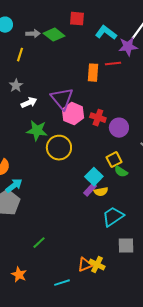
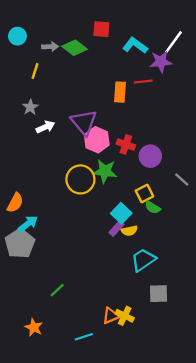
green star: (37, 131) -> (105, 171), moved

